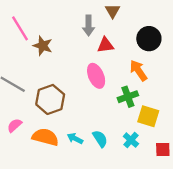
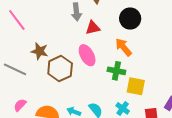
brown star: (43, 46) -> (40, 51), moved
green cross: (128, 97) -> (116, 71), turned 36
brown hexagon: (50, 99) -> (60, 69), moved

